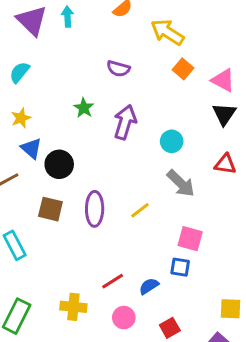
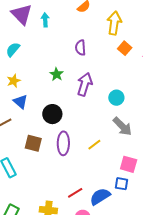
cyan arrow: (68, 17) -> (45, 20), moved
yellow arrow: (167, 32) -> (114, 23), turned 65
purple semicircle: (118, 69) -> (80, 48), turned 70
black circle: (59, 164) -> (52, 114), moved
blue semicircle: (149, 286) -> (100, 196), size x1.5

